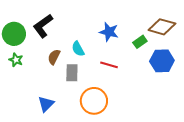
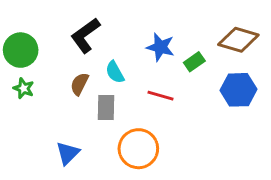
black L-shape: (43, 26) -> (85, 35), moved
green rectangle: (140, 42) -> (194, 62), moved

